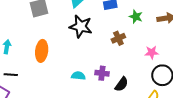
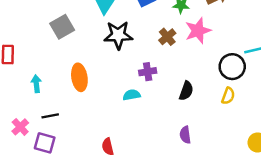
pink star: (152, 52) -> (198, 31), moved, size x1.5
purple cross: (102, 73) -> (148, 72), moved

